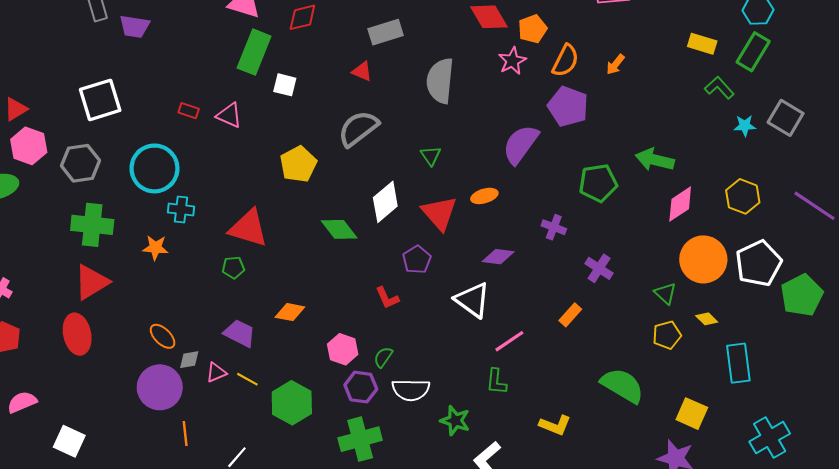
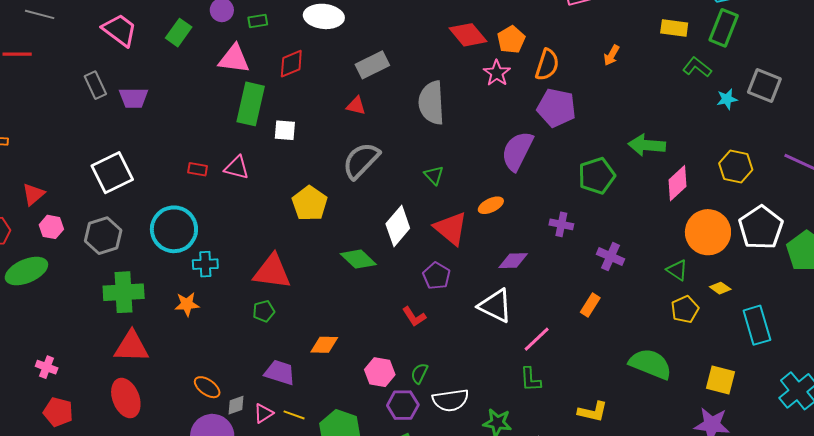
orange arrow: (615, 64) -> (611, 55), moved
pink hexagon: (29, 146) -> (51, 227), size x0.7
red triangle: (91, 282) -> (131, 347), turned 42

